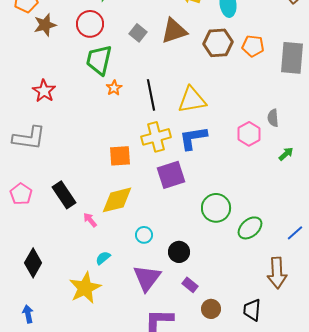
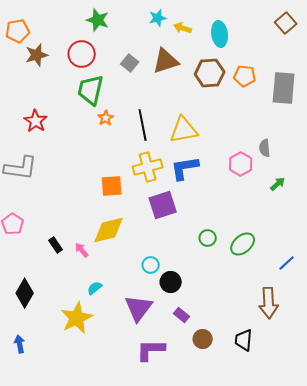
black rectangle: (64, 195) -> (56, 245), moved, size x0.6
green circle: (216, 208) -> (208, 238), size x0.6
green ellipse: (250, 228) -> (243, 244), moved
cyan circle: (144, 235) -> (151, 265), moved

